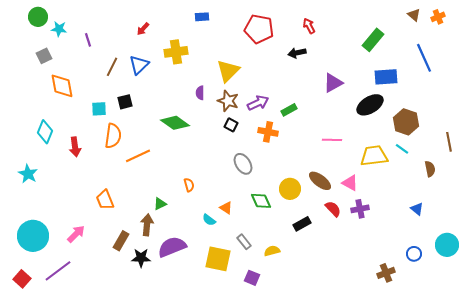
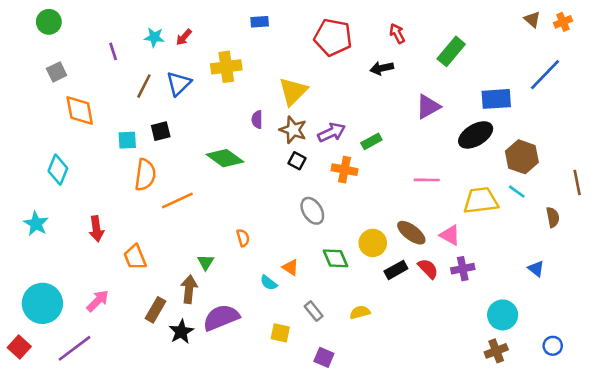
cyan star: (59, 29) -> (154, 37), moved
green rectangle: (373, 40) -> (451, 51), moved
blue line: (424, 58) -> (545, 75), turned 68
red arrow: (75, 147) -> (96, 229), moved
green triangle: (160, 204) -> (206, 262), turned -32
black rectangle: (302, 224) -> (396, 270), moved
cyan circle: (447, 245) -> (503, 315), moved
yellow semicircle: (272, 251) -> (360, 312), moved
blue circle: (414, 254) -> (553, 346), moved
black star: (141, 258) -> (181, 332), turned -30
yellow square: (218, 259) -> (280, 333), size x0.6
red square: (22, 279) -> (19, 347), moved

